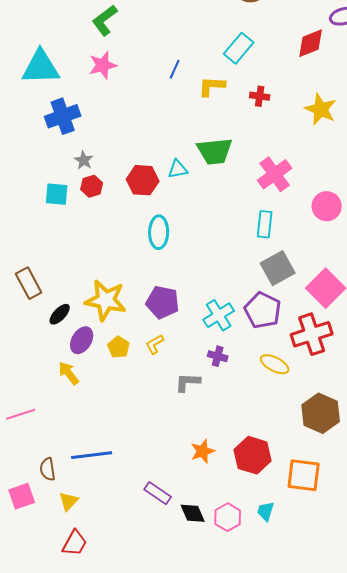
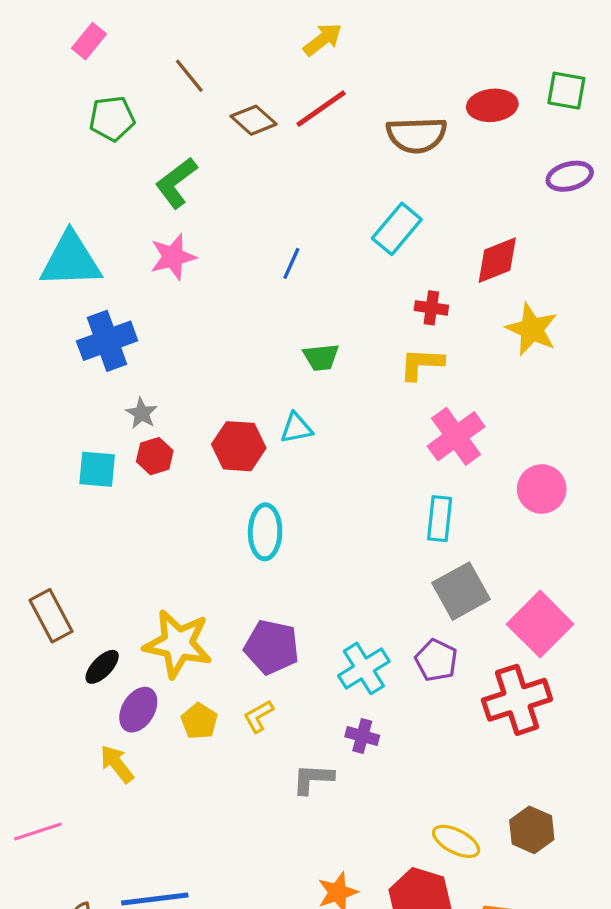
red diamond: (311, 43) -> (497, 260), moved
yellow L-shape: (212, 86) -> (421, 364), moved
green trapezoid: (215, 151) -> (321, 357), moved, size x0.6
purple pentagon: (263, 310) -> (436, 660), size x0.7
yellow ellipse: (275, 364) -> (456, 841), moved
brown hexagon: (321, 413) -> (532, 830), size x0.7

